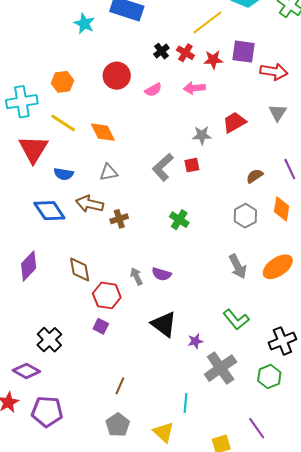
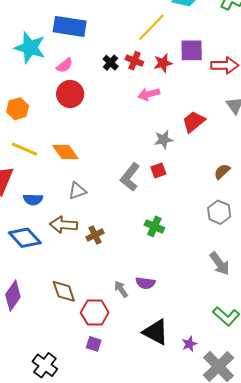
cyan star: (84, 24) -> (30, 48), size x1.5
pink semicircle: (153, 90) -> (65, 65), moved

